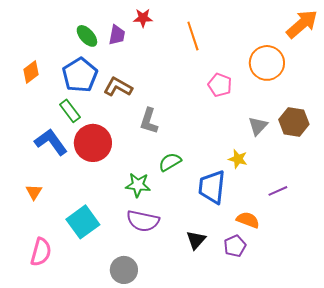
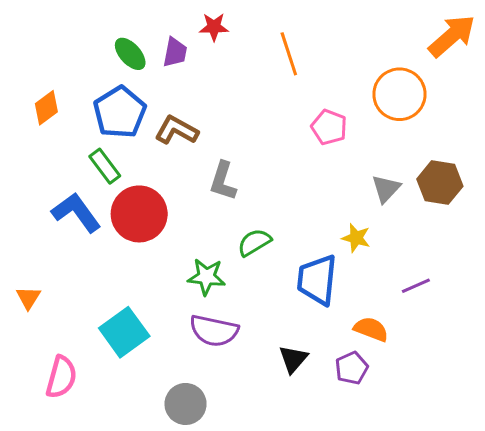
orange triangle: (34, 192) -> (28, 298), moved

